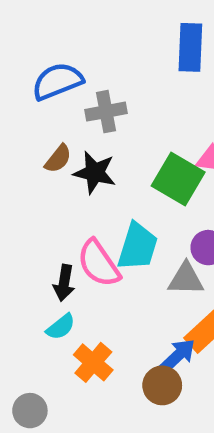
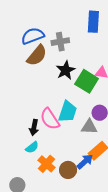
gray cross: (106, 112) -> (60, 42), moved
brown semicircle: (58, 159) -> (37, 55), moved, size x1.6
black star: (95, 173) -> (66, 70), moved, turned 30
brown circle: (162, 385) -> (68, 170), moved

